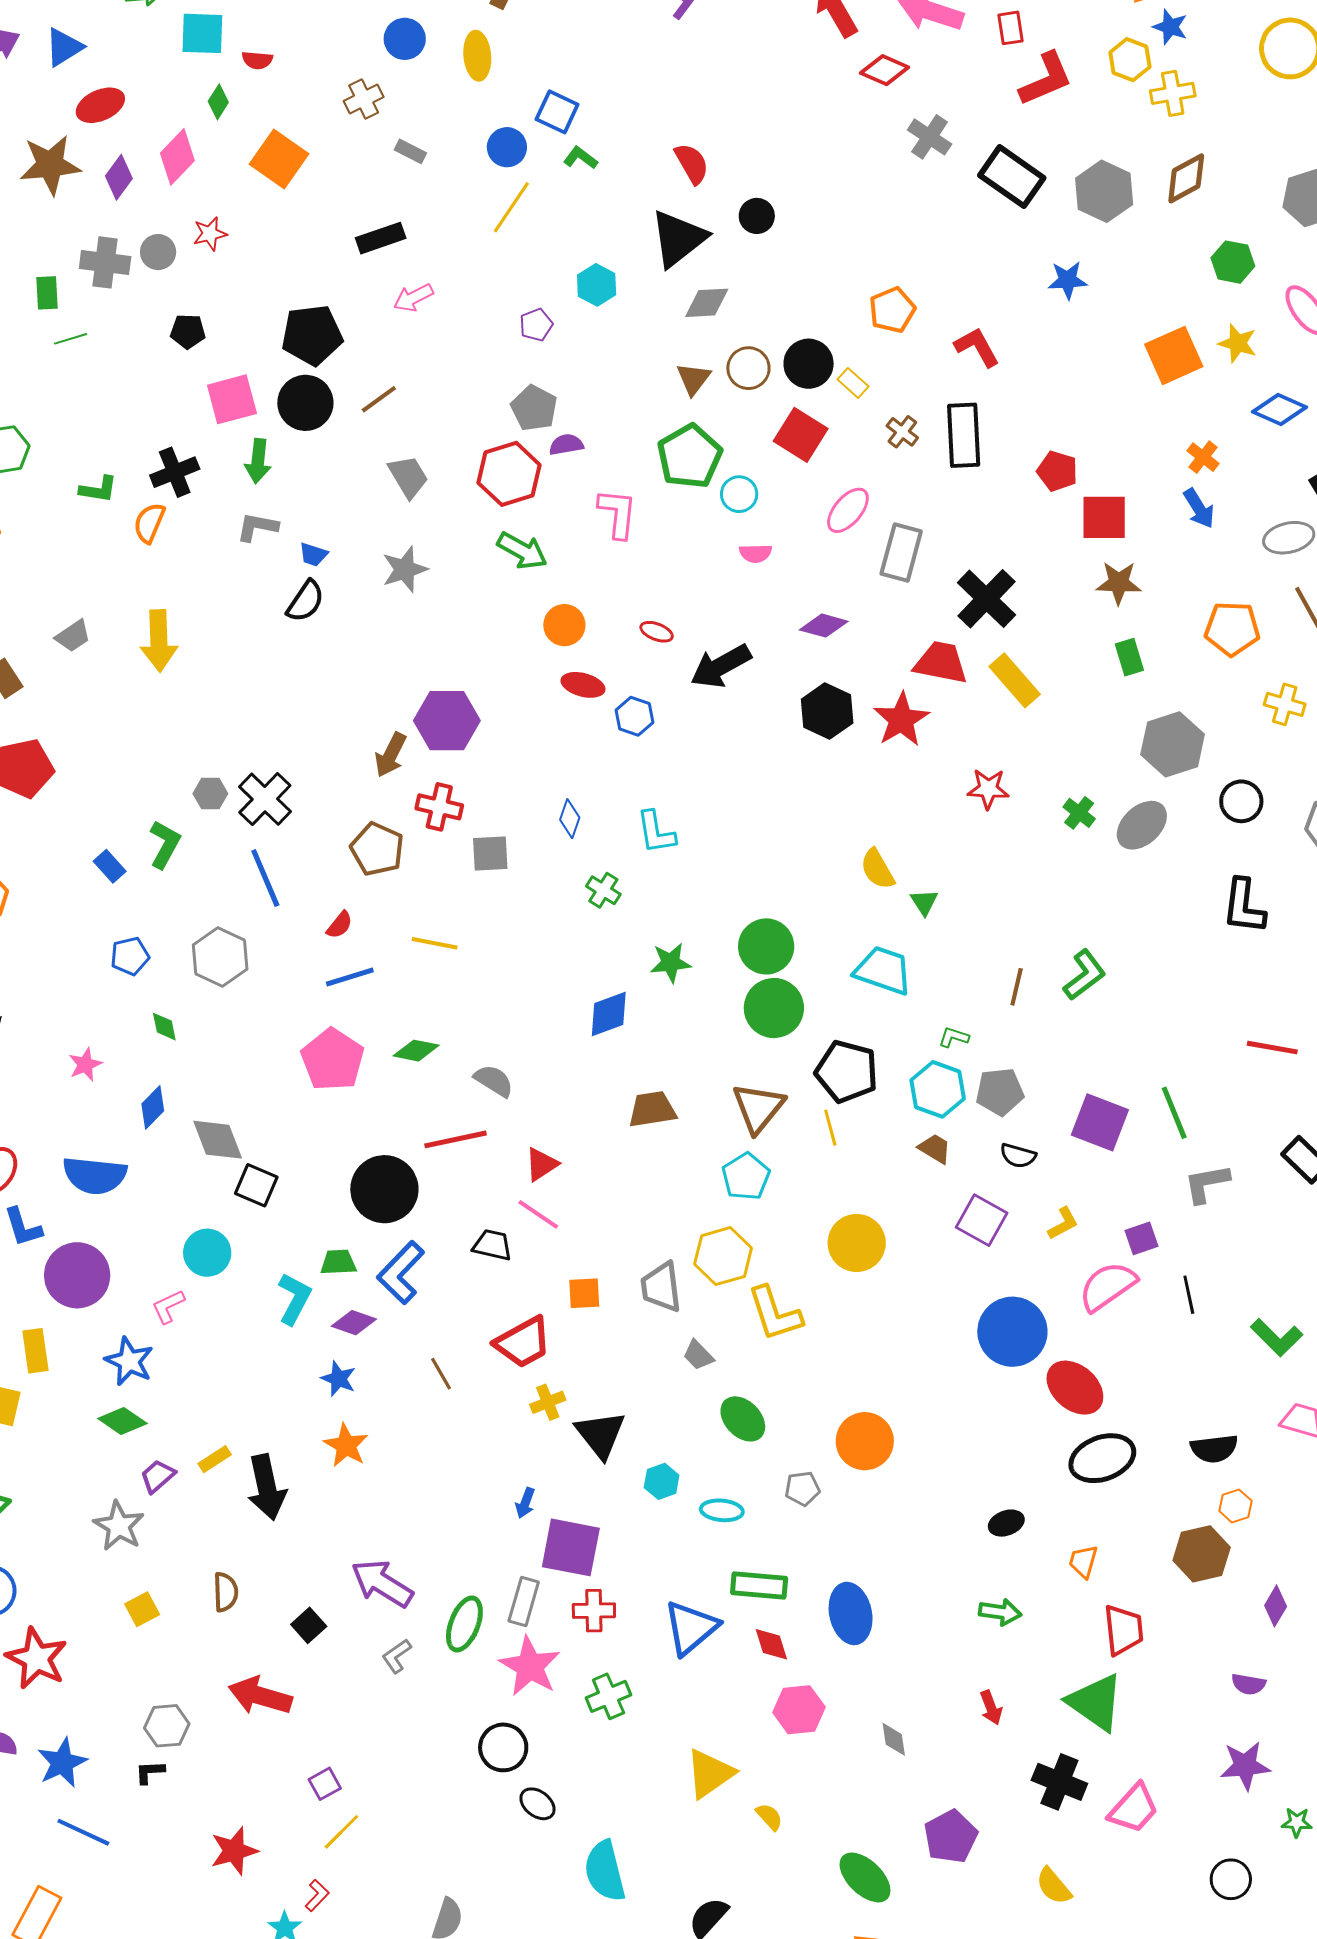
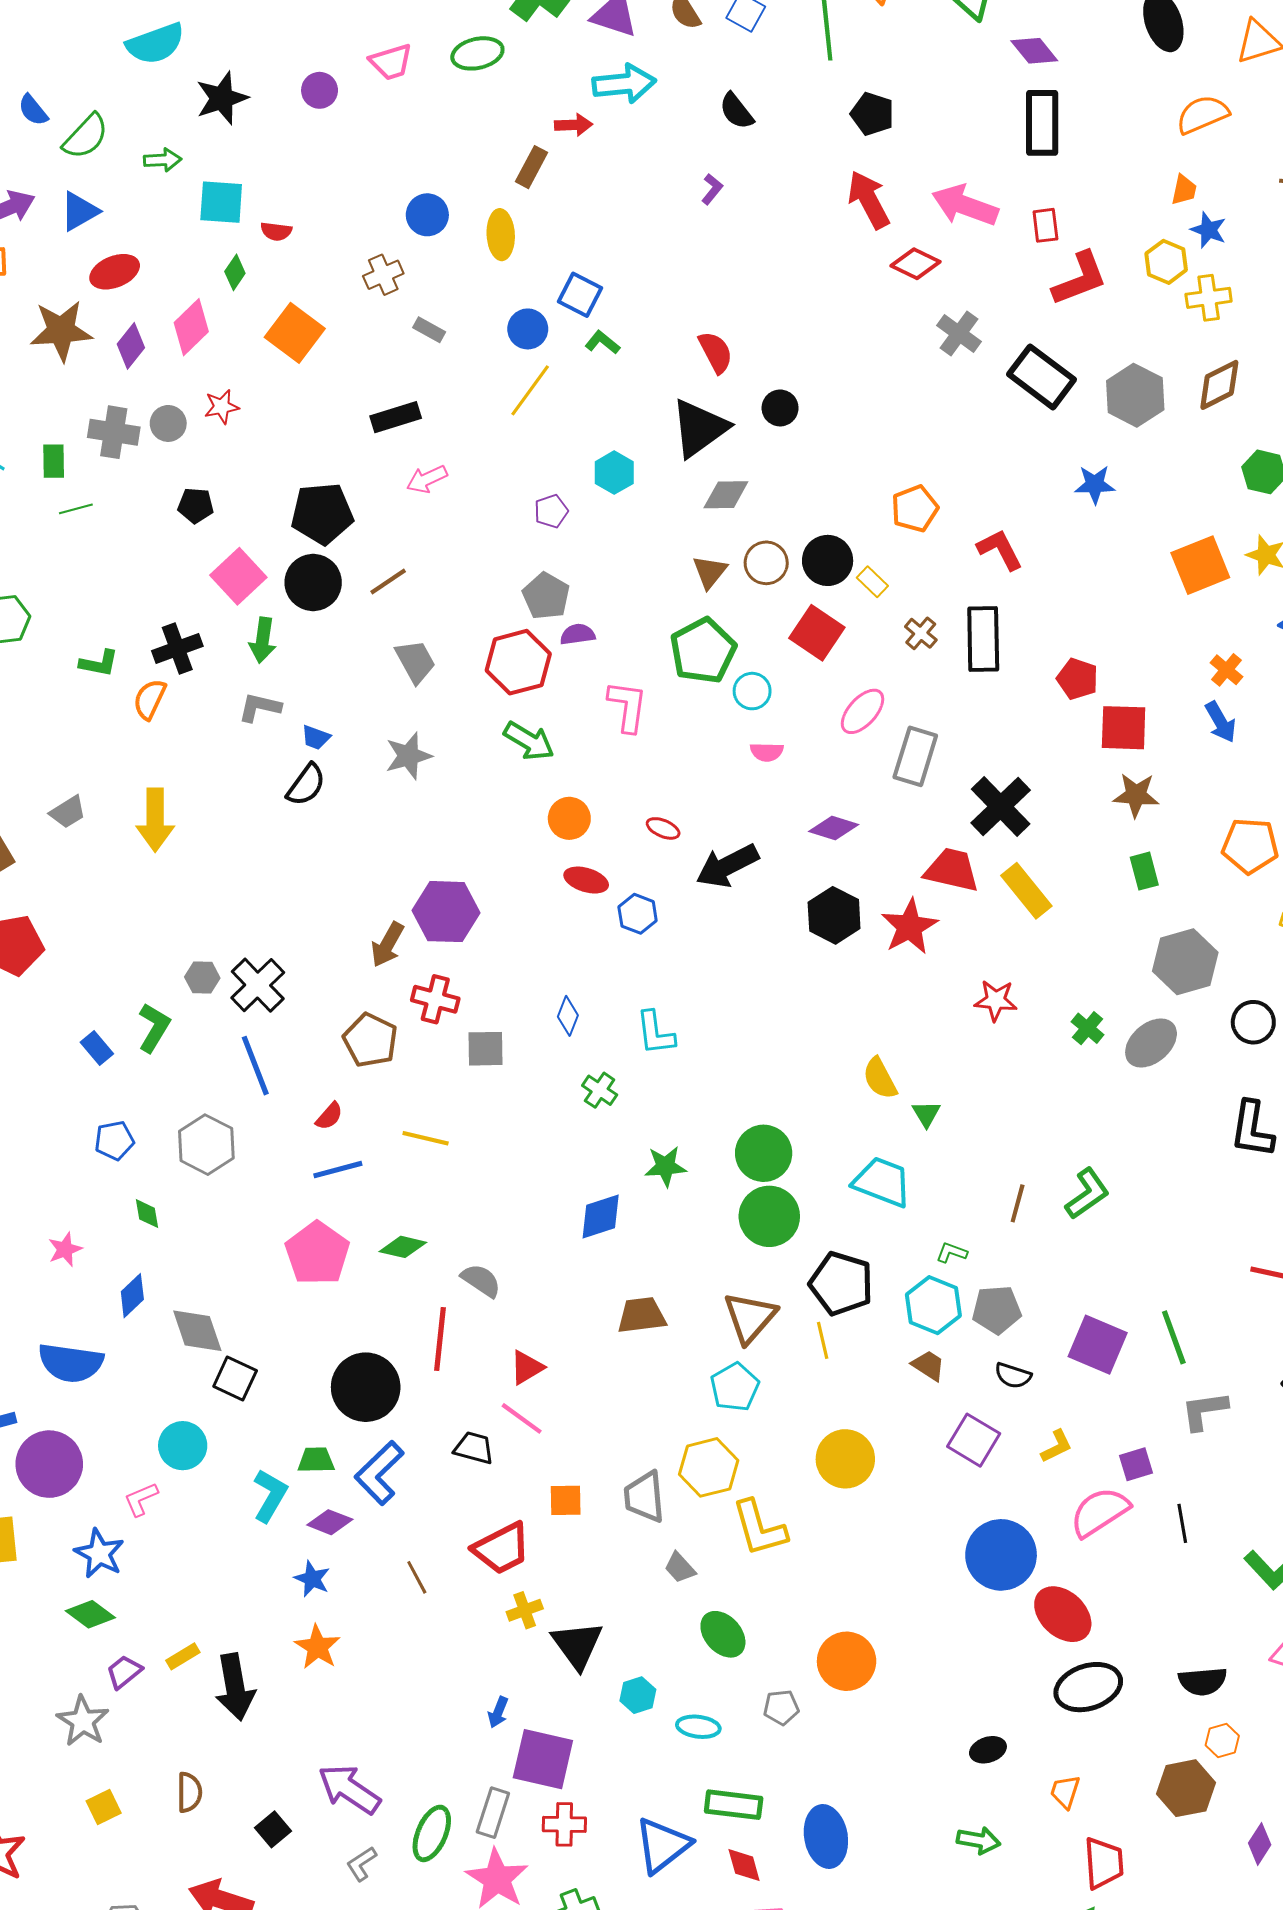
pink square: (232, 399) -> (238, 576), turned -30
red line: (456, 1139) -> (440, 1339), turned -74

